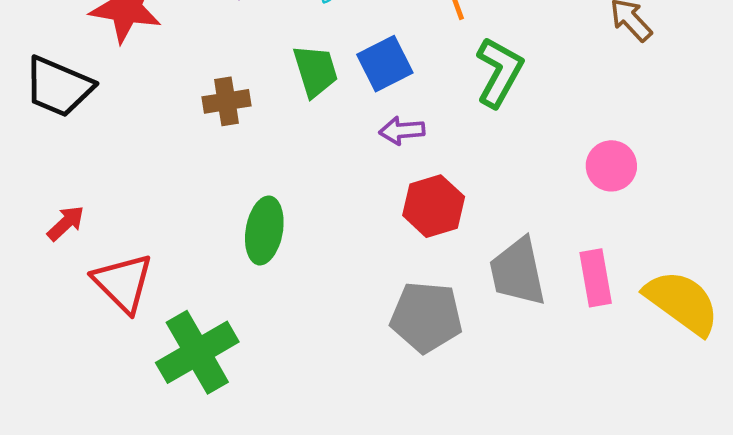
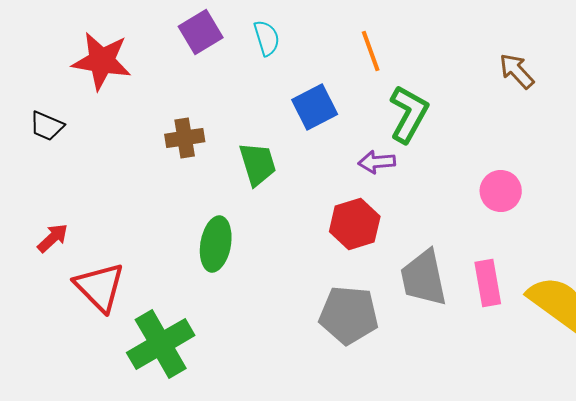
green trapezoid: (315, 71) -> (258, 164), moved
black trapezoid: (58, 87) -> (47, 126), size x0.6
purple arrow: (402, 131) -> (377, 162), moved

